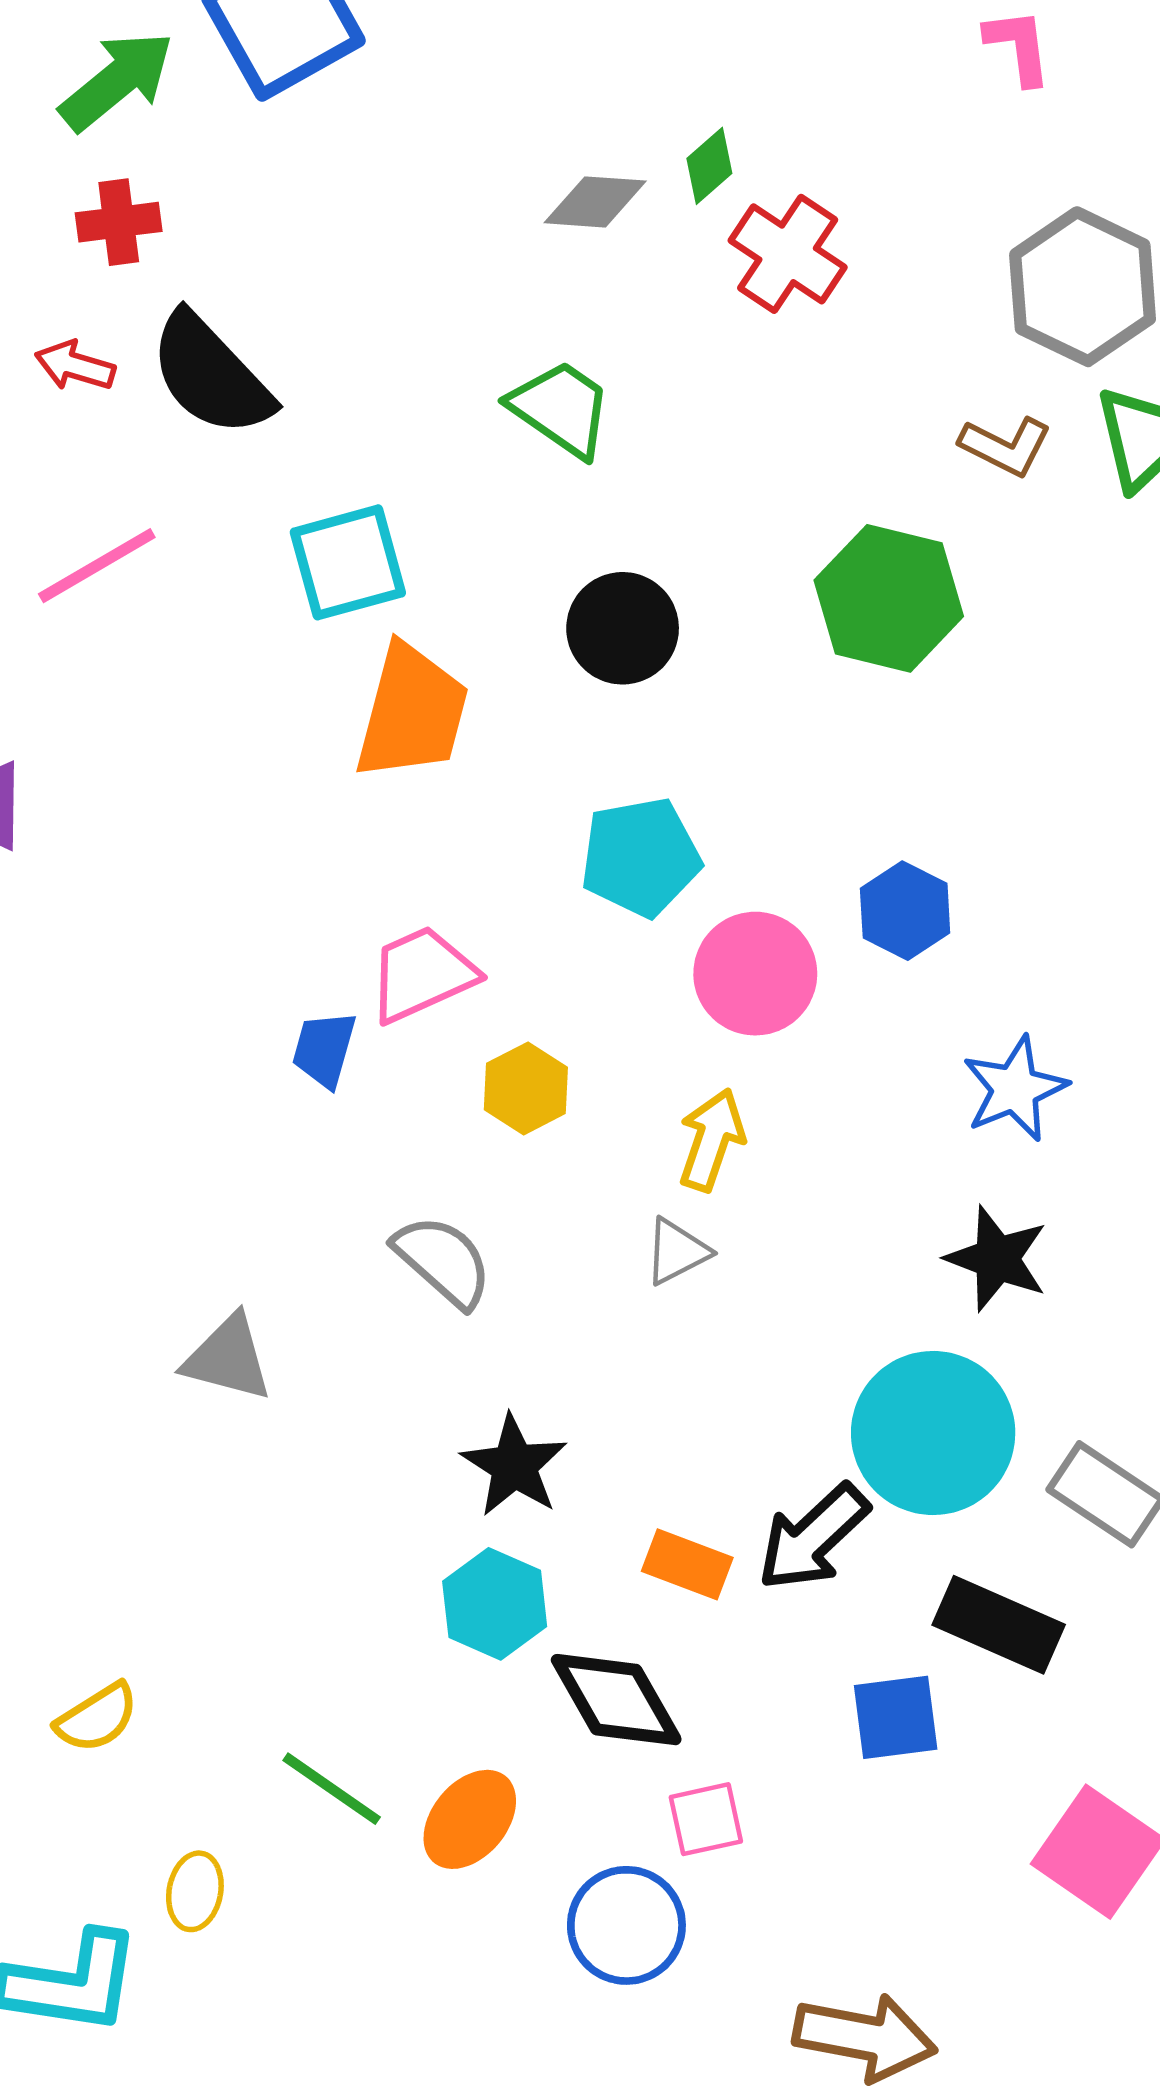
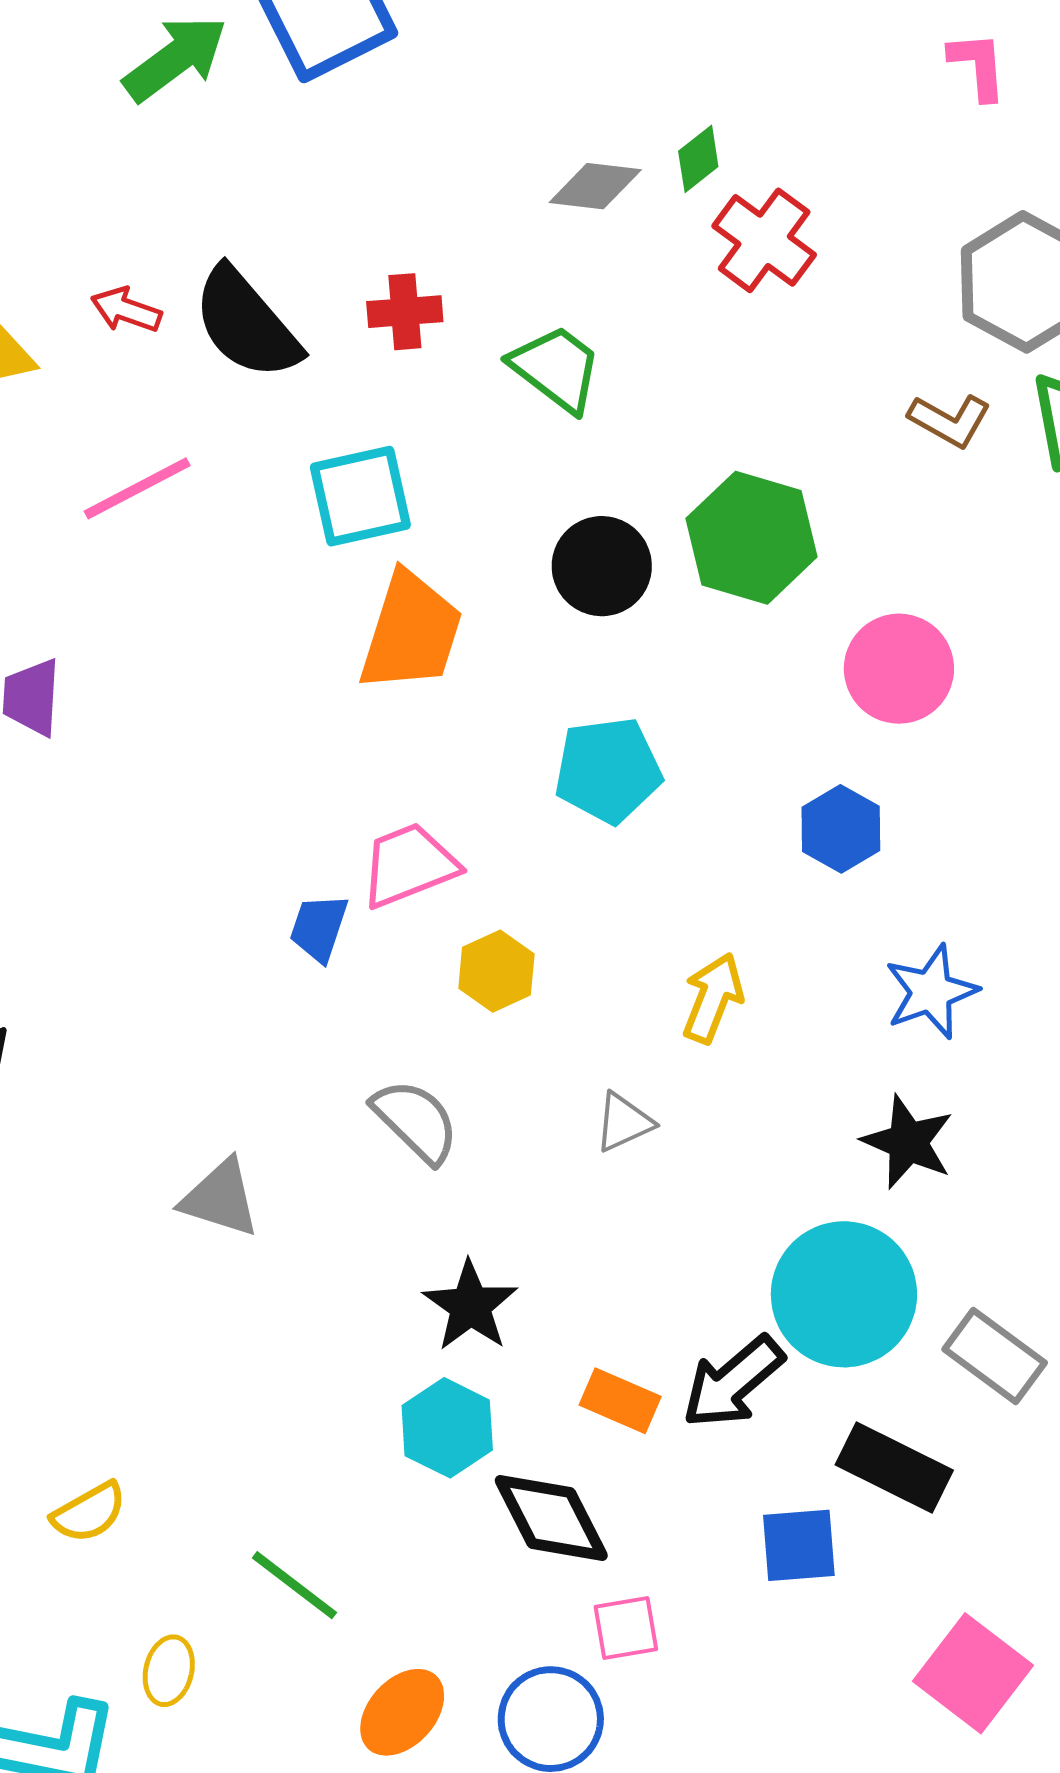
red cross: (119, 222) -> (405, 312), moved
green hexagon: (889, 598) -> (752, 538), moved
pink circle: (755, 974) -> (899, 669), moved
yellow arrow: (712, 1140) -> (713, 998), moved
orange ellipse: (470, 1819) -> (402, 1712), moved

